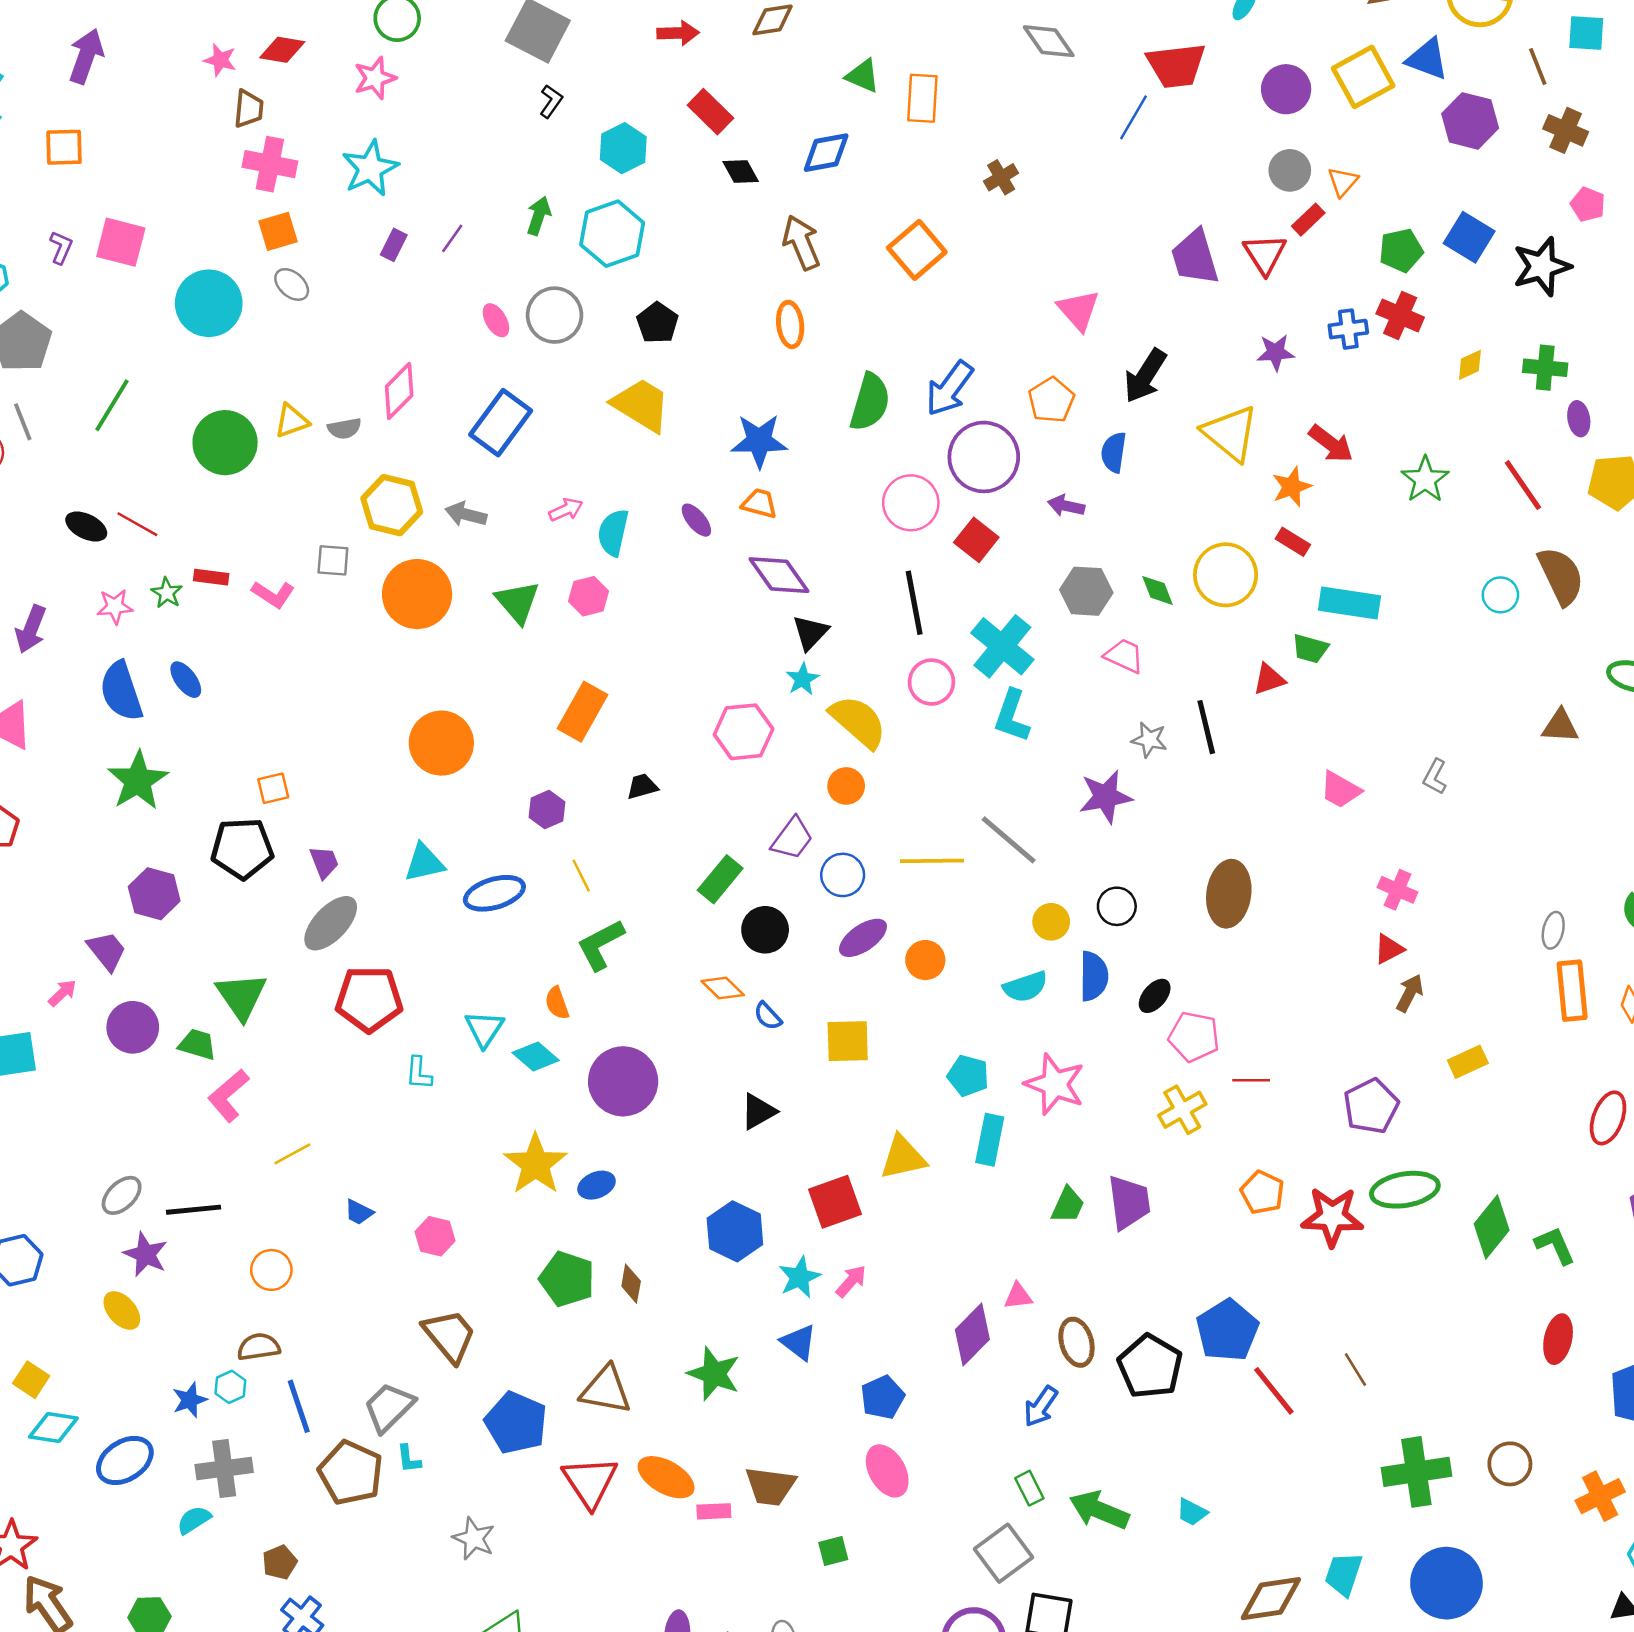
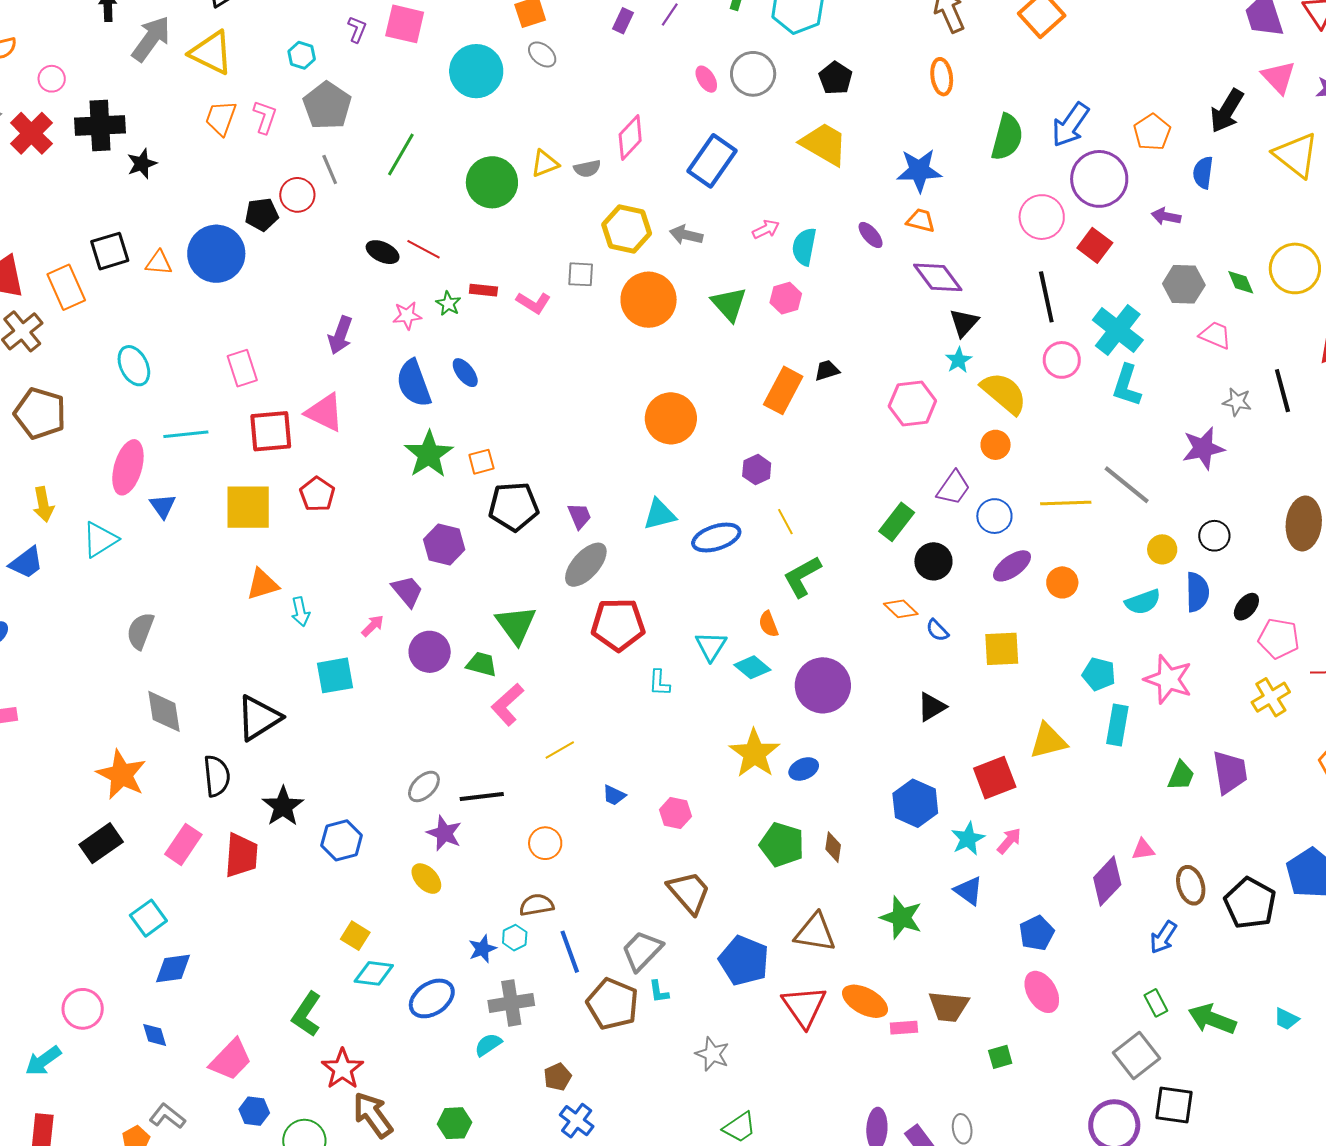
pink triangle: (1078, 310) -> (1279, 77), moved
black trapezoid: (642, 786) -> (827, 370), moved
orange square: (273, 788) -> (481, 462), moved

